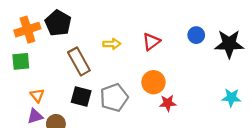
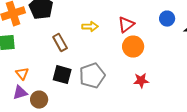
brown rectangle: (79, 61) -> (60, 43), size x0.7
orange circle: (153, 82) -> (133, 47), moved

